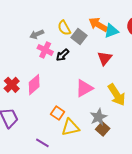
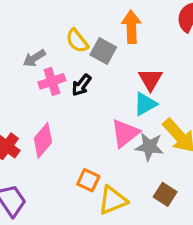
orange arrow: (98, 25) -> (131, 27), turned 66
cyan triangle: (111, 31) -> (145, 104), moved
pink cross: (45, 50) -> (52, 81), turned -35
gray star: (99, 117) -> (149, 147), moved, turned -30

